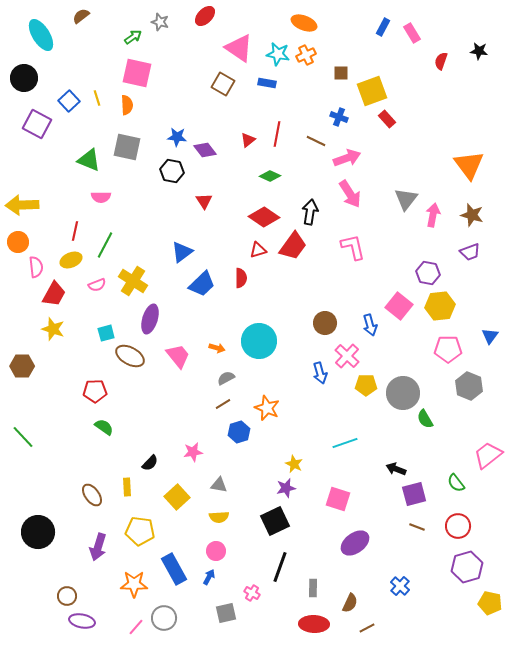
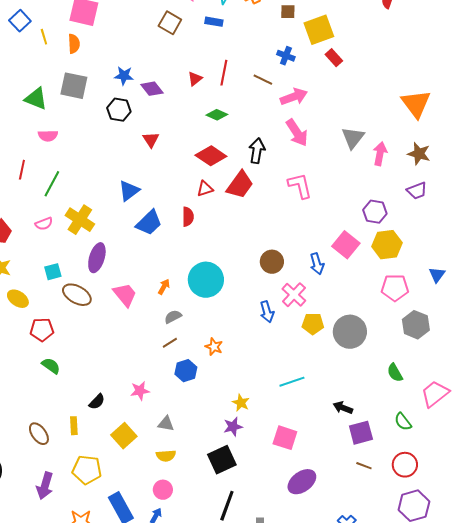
blue square: (69, 101) -> (20, 21), moved
yellow ellipse: (71, 260) -> (18, 299), moved, turned 55
orange arrow: (217, 348) -> (164, 287), turned -77
orange star: (267, 408) -> (214, 347), size x0.7
green semicircle: (425, 419) -> (395, 373), moved

